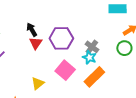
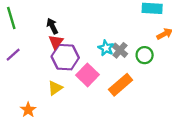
purple hexagon: (61, 38) -> (65, 57), moved
green circle: (124, 48) -> (145, 55), moved
cyan star: (89, 57) -> (106, 48), moved

